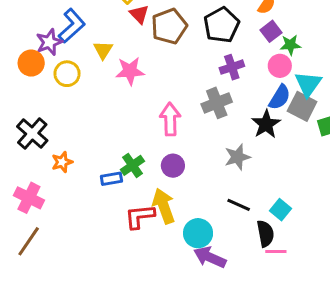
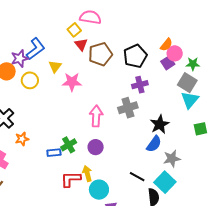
green star: (290, 45) -> (193, 64), moved
pink circle: (280, 66) -> (175, 53), moved
blue semicircle: (280, 97) -> (154, 144), moved
gray square: (302, 106) -> (187, 83), moved
gray star: (237, 157) -> (172, 159), moved
yellow arrow: (164, 206) -> (87, 174), size x0.7
cyan square: (281, 210) -> (165, 182), size x1.5
cyan circle: (198, 233) -> (99, 190), moved

